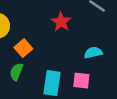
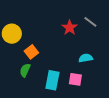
red star: (61, 22) -> (70, 28), moved

